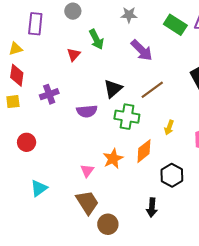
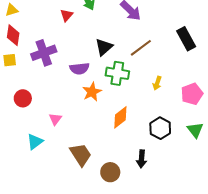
purple cross: (49, 94) -> (44, 53), size x1.4
orange diamond: (144, 151) -> (120, 117), moved
orange star: (113, 159) -> (92, 92), moved
pink triangle: (87, 171) -> (55, 119), moved
brown circle: (108, 224) -> (110, 172), moved

